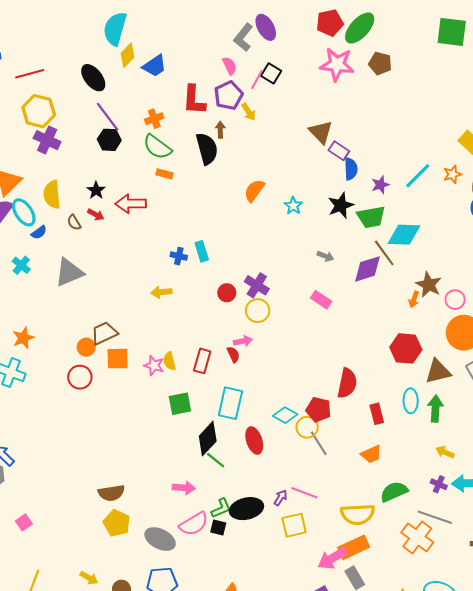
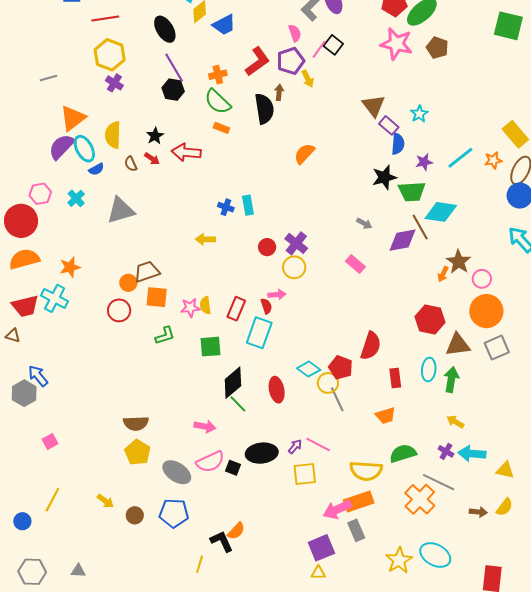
red L-shape: (194, 100) -> (257, 61), turned -136
purple cross: (47, 140) -> (114, 83), size x0.7
cyan star: (293, 206) -> (419, 114), moved
pink star: (154, 365) -> (190, 308), turned -30
cyan rectangle: (230, 403) -> (259, 333), moved
green L-shape: (221, 508) -> (165, 336), moved

